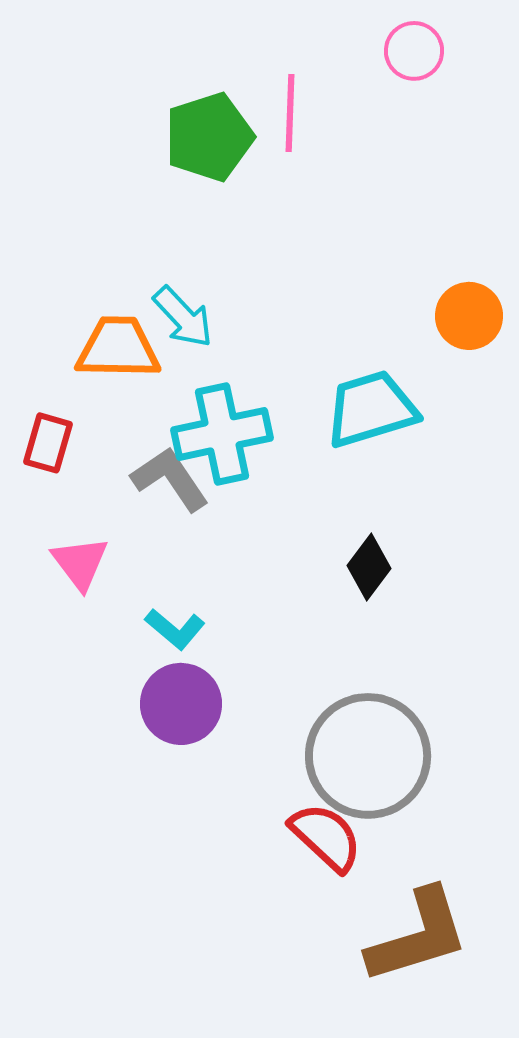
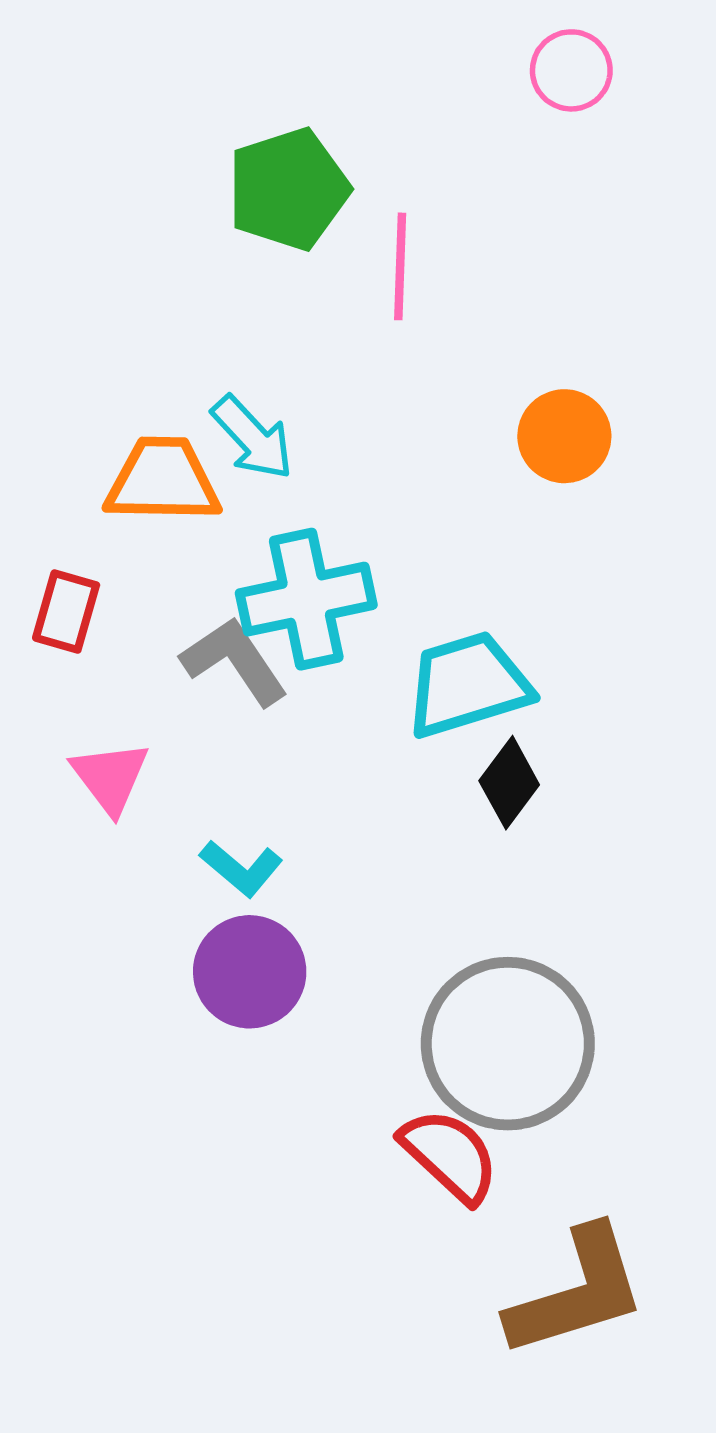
pink line: (290, 113) -> (400, 266), moved
orange circle: (469, 316) -> (564, 436), moved
cyan trapezoid: (371, 409) -> (468, 685), moved

